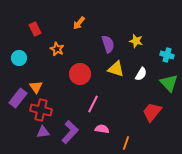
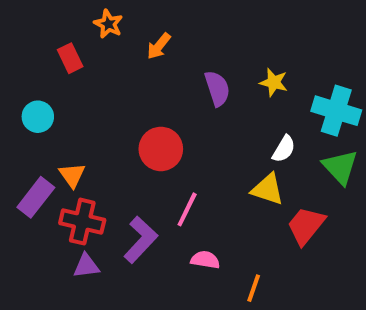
orange star: (57, 49) -> (108, 24), moved
cyan cross: (167, 55) -> (336, 111), size x1.6
yellow triangle: (116, 69) -> (268, 189), moved
purple L-shape: (70, 132) -> (141, 240), moved

